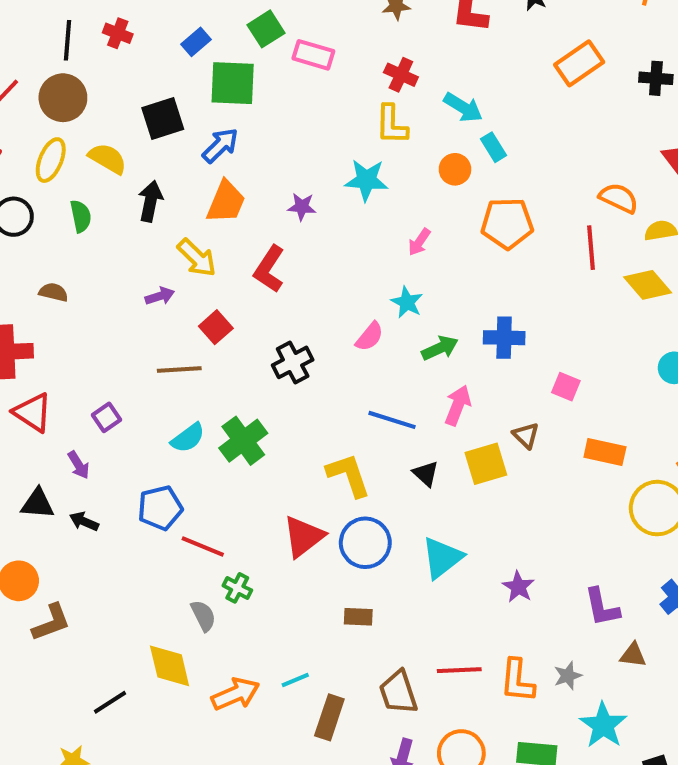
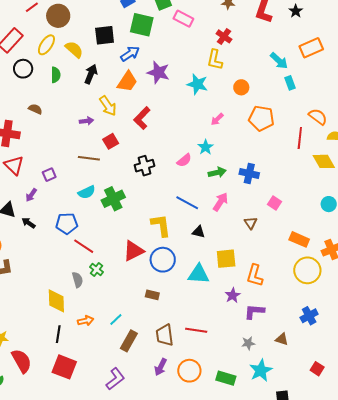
cyan arrow: (463, 107) -> (279, 61), moved
cyan rectangle: (494, 147) -> (290, 83), moved
purple star: (302, 207) -> (158, 72), moved, size x1.6
orange rectangle: (605, 452) -> (299, 239), moved
yellow square: (486, 464) -> (226, 259), moved
purple arrow: (79, 465) -> (31, 195), turned 56
black triangle: (426, 474) -> (198, 232), turned -40
cyan triangle: (442, 558) -> (199, 274), turned 30
purple L-shape: (602, 607) -> (254, 312), moved, turned 95
cyan line: (295, 680) -> (116, 320), turned -32
orange L-shape: (517, 681) -> (255, 275), moved
orange arrow: (235, 694) -> (86, 321), size x0.7
black line: (110, 702) -> (58, 334), moved, turned -60

